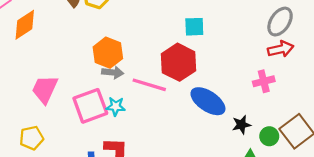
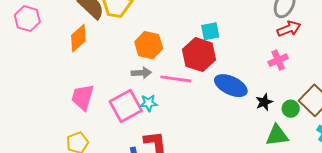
orange diamond: (25, 25) -> (78, 38), moved
cyan square: (194, 27) -> (210, 31), moved
orange hexagon: (108, 53) -> (149, 45), moved

